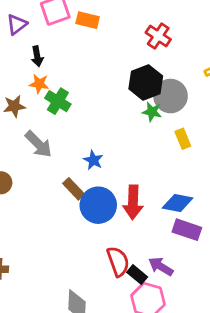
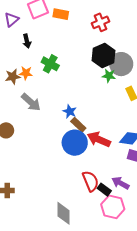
red cross: (158, 36) -> (101, 22), moved, turned 36
orange star: (39, 84) -> (26, 73), moved
green cross: (58, 101) -> (50, 64), moved
brown rectangle: (74, 189) -> (78, 125), moved
red arrow: (133, 202) -> (99, 139), turned 115

